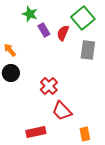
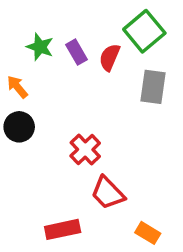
green star: (30, 14) -> (40, 47), moved
orange rectangle: (85, 134) -> (148, 233), turned -48

